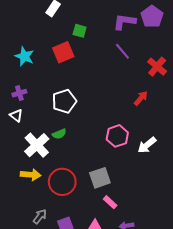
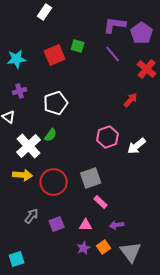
purple pentagon: (152, 17) -> (142, 33), moved
green square: (80, 31) -> (78, 46), moved
cyan star: (24, 56) -> (17, 59), turned -30
purple cross: (19, 93) -> (20, 91), moved
green semicircle: (59, 134) -> (51, 135), turned -32

